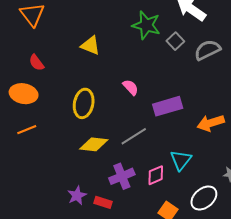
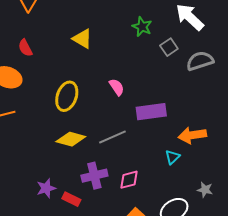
green star: (146, 25) -> (142, 27), size x0.7
cyan triangle: (181, 160) -> (173, 157), moved, size x0.7

